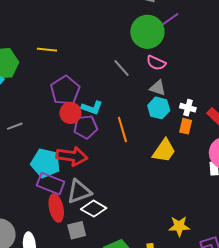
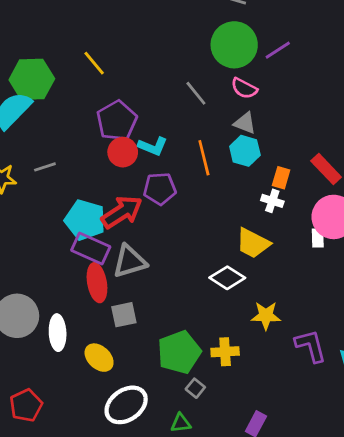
purple line: (170, 19) -> (278, 50), moved
yellow line: (47, 50) -> (94, 63), turned 42
white cross: (188, 108) -> (272, 201), moved
purple pentagon: (86, 127) -> (160, 189), moved
orange line: (122, 129) -> (204, 158), moved
yellow trapezoid: (164, 151) -> (253, 243), moved, turned 80
red arrow: (72, 156) -> (122, 212), turned -44
white diamond: (94, 209) -> (227, 278), moved

